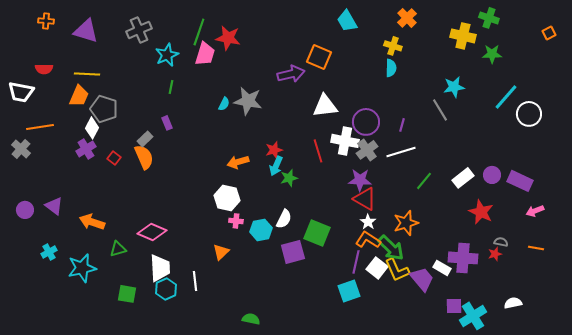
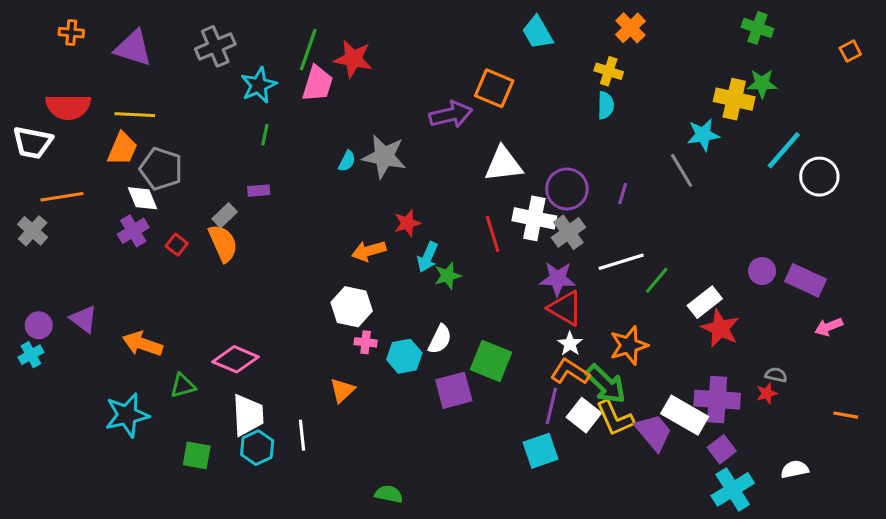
yellow cross: (463, 36) -> (734, 99), moved
red semicircle: (44, 69) -> (68, 107), size x1.6
purple rectangle: (167, 123) -> (259, 191), turned -72
white diamond: (92, 128) -> (142, 198), turned -50
red star: (274, 150) -> (407, 223), moved
white line: (401, 152) -> (621, 262), moved
white rectangle: (463, 178) -> (705, 302), moved
red star: (481, 212) -> (720, 328), moved
orange line: (536, 248) -> (846, 415), moved
cyan cross: (49, 252) -> (31, 355), moved
white rectangle: (442, 268) -> (685, 415), size x1.6
purple square: (454, 306) -> (722, 449), moved, turned -36

